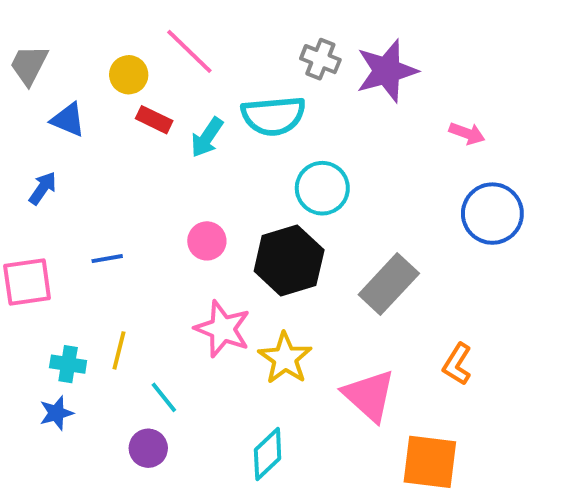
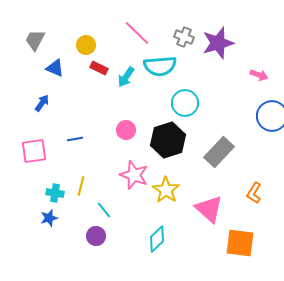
pink line: (189, 51) -> (137, 33), moved

